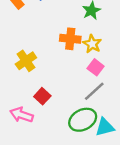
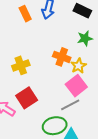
pink square: (96, 67) -> (76, 86), size x1.5
red square: (42, 96) -> (27, 98), size x1.5

